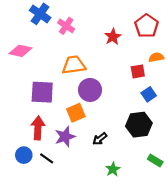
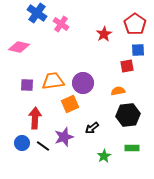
orange semicircle: (156, 57) -> (118, 91), moved
orange trapezoid: (74, 65) -> (53, 81), moved
purple square: (42, 92) -> (27, 85), moved, size x0.6
blue square: (149, 94) -> (138, 50), moved, turned 32
purple star: (65, 137) -> (64, 137), moved
green rectangle: (155, 161) -> (132, 148), moved, turned -32

